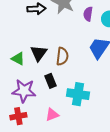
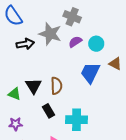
purple semicircle: (88, 14) -> (75, 42), turned 56
purple star: (24, 91) -> (16, 124), moved, size x0.6

